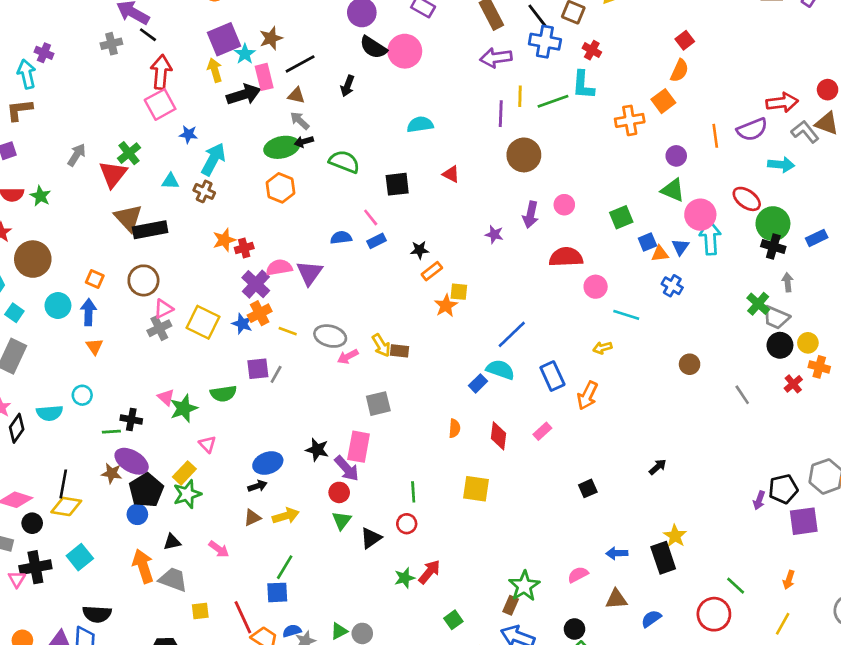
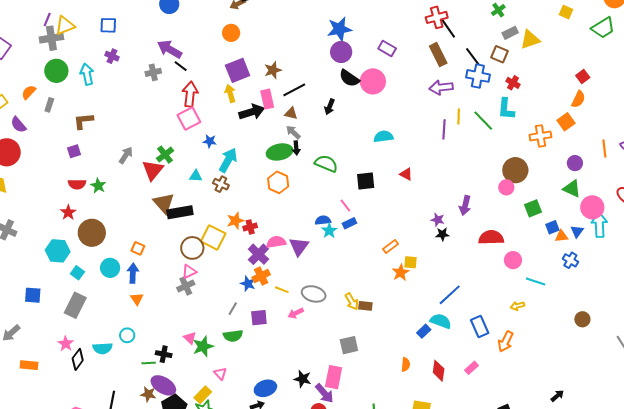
purple cross: (44, 53) -> (112, 56), moved
cyan star: (245, 54) -> (329, 231), moved
cyan arrow: (27, 74) -> (87, 74), moved
green line: (553, 101) -> (483, 121), turned 65
black arrow: (304, 142) -> (296, 148), turned -80
brown circle: (524, 155) -> (515, 170), moved
pink circle: (564, 205) -> (506, 187), moved
black star: (420, 250) -> (442, 234), moved
brown circle: (143, 280) -> (192, 248), moved
yellow square: (203, 322) -> (213, 237), moved
pink arrow: (348, 357) -> (296, 313), moved
gray line: (276, 374) -> (233, 309), moved

